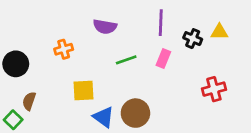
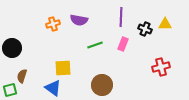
orange cross: (64, 49) -> (53, 24), moved
blue triangle: (104, 117) -> (53, 88), moved
green square: (13, 120) -> (10, 90), turned 32

